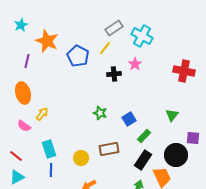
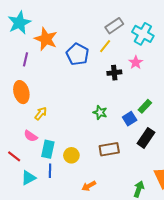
cyan star: (21, 25) -> (19, 23), size x1.6
pink semicircle: (24, 126) -> (31, 136), moved
green rectangle: (144, 136) -> (145, 106), moved
cyan rectangle: (49, 149) -> (48, 149), turned 30
yellow circle: (81, 158) -> (71, 155), moved
black rectangle: (143, 160) -> (146, 138), moved
cyan triangle: (17, 177) -> (29, 178), moved

